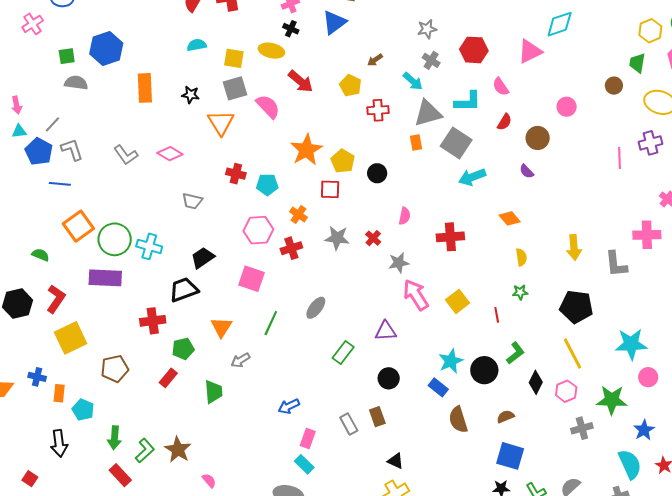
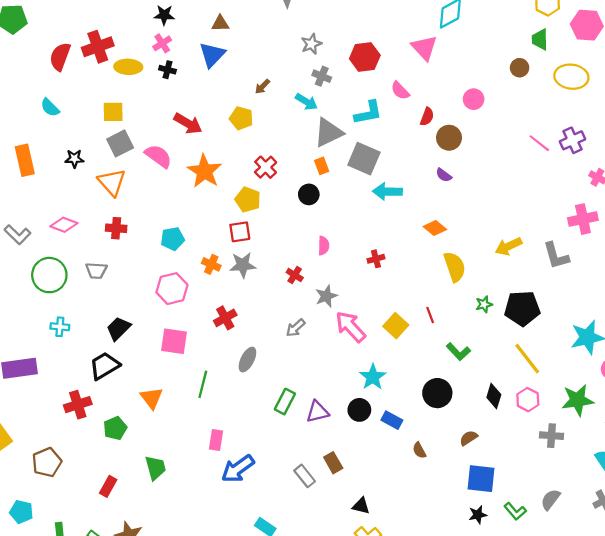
cyan semicircle: (197, 45) -> (50, 108), moved, turned -114
yellow ellipse: (271, 51) -> (128, 67), moved
pink triangle: (530, 51) -> (424, 48), turned -36
red cross: (378, 110) -> (266, 167), moved, turned -30
red semicircle: (505, 122) -> (427, 117), moved
purple cross: (650, 143) -> (572, 140), moved
orange star: (306, 150) -> (204, 171), moved
pink line: (620, 158) -> (539, 143), turned -40
black circle: (377, 173) -> (309, 194), moved
red cross: (236, 174) -> (116, 228), moved
cyan arrow: (472, 177) -> (387, 192), turned 32
red cross: (450, 237) -> (376, 259), size x0.6
gray star: (337, 238) -> (243, 265), moved
green circle: (115, 239) -> (49, 275), moved
cyan cross: (149, 246) -> (60, 327), size x0.7
yellow arrow: (574, 247) -> (508, 246), turned 80
red cross: (291, 248) -> (225, 318), moved
yellow semicircle: (521, 257) -> (455, 267), size x1.6
green star: (520, 292) -> (484, 304), moved
red line: (497, 315) -> (430, 315), moved
purple triangle: (386, 331) -> (317, 412), moved
green L-shape: (515, 353) -> (458, 352), moved, turned 95
gray arrow: (240, 360) -> (296, 328), moved
cyan star: (451, 361) -> (373, 377), moved
red rectangle: (168, 378) -> (108, 486), moved
black circle: (389, 378) -> (359, 410), moved
blue arrow: (289, 406) -> (238, 469), size x1.5
brown semicircle: (458, 420) -> (419, 450), size x0.6
gray cross: (582, 428) -> (552, 436), turned 30
pink rectangle: (308, 439) -> (216, 440), moved

